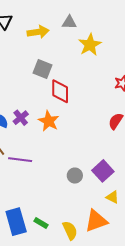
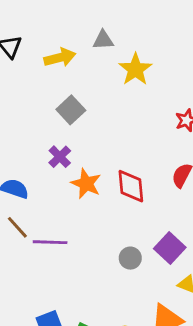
gray square: (42, 69) -> (71, 110), turned 30
red diamond: (60, 91) -> (131, 186), moved
purple cross: (21, 118) -> (60, 157), moved

